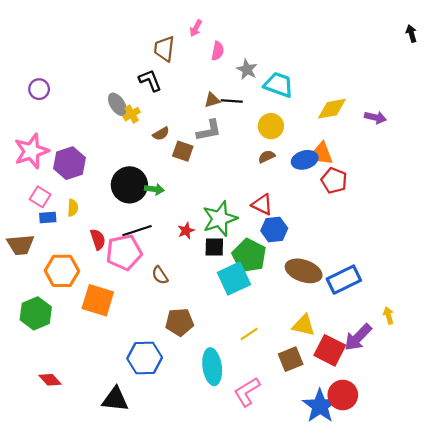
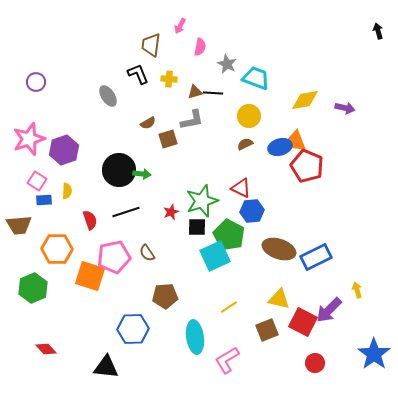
yellow cross: (132, 114) -> (169, 79), moved, turned 35
brown square: (183, 151) -> (168, 139), turned -36
red pentagon: (334, 181) -> (307, 166), size x1.4
pink pentagon: (124, 252) -> (114, 257), moved
red circle: (343, 395) -> (315, 363), size x0.7
blue star: (320, 406) -> (374, 354), moved

